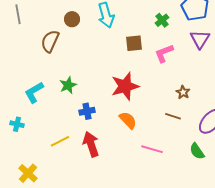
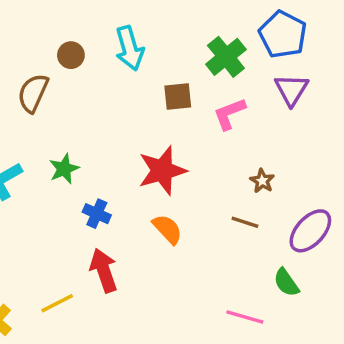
green cross: (162, 20) -> (226, 57), size x1.6
blue cross: (87, 111) -> (97, 214), turned 35
yellow line: (60, 141) -> (57, 303), moved
pink line: (152, 149) -> (245, 317), moved

